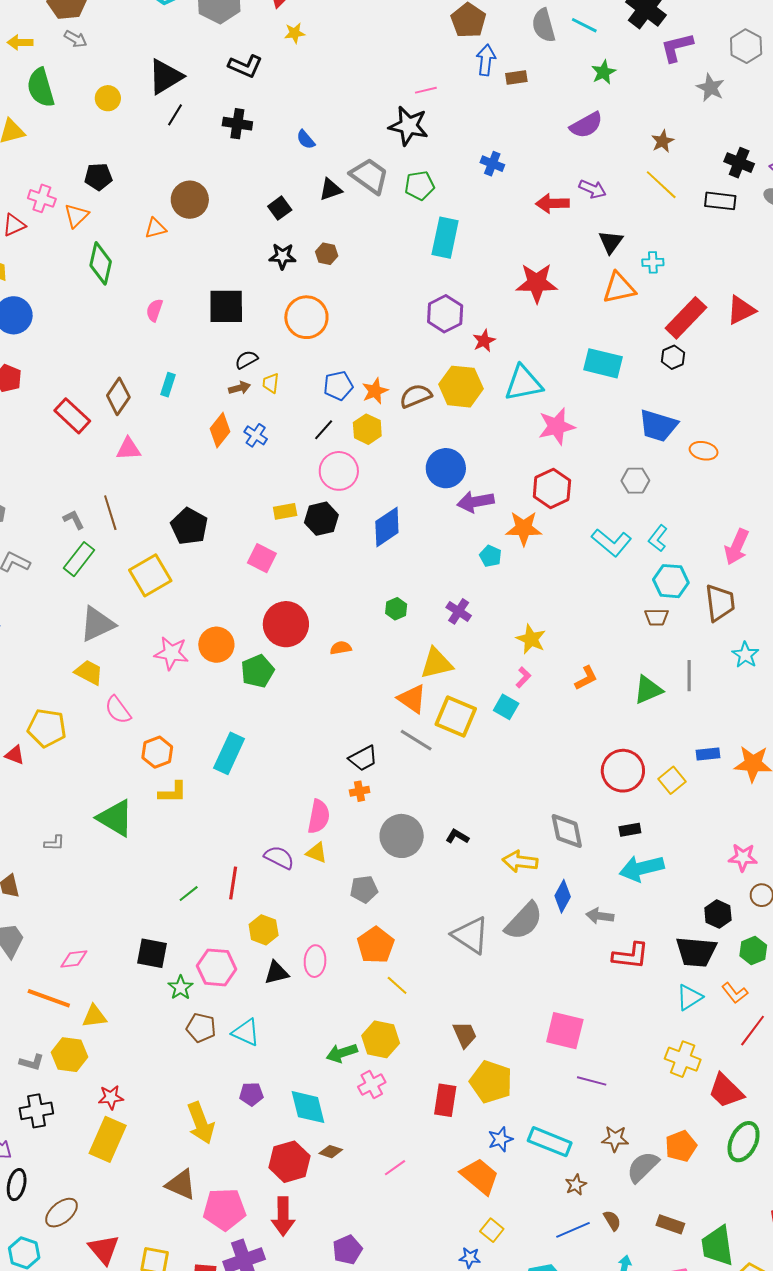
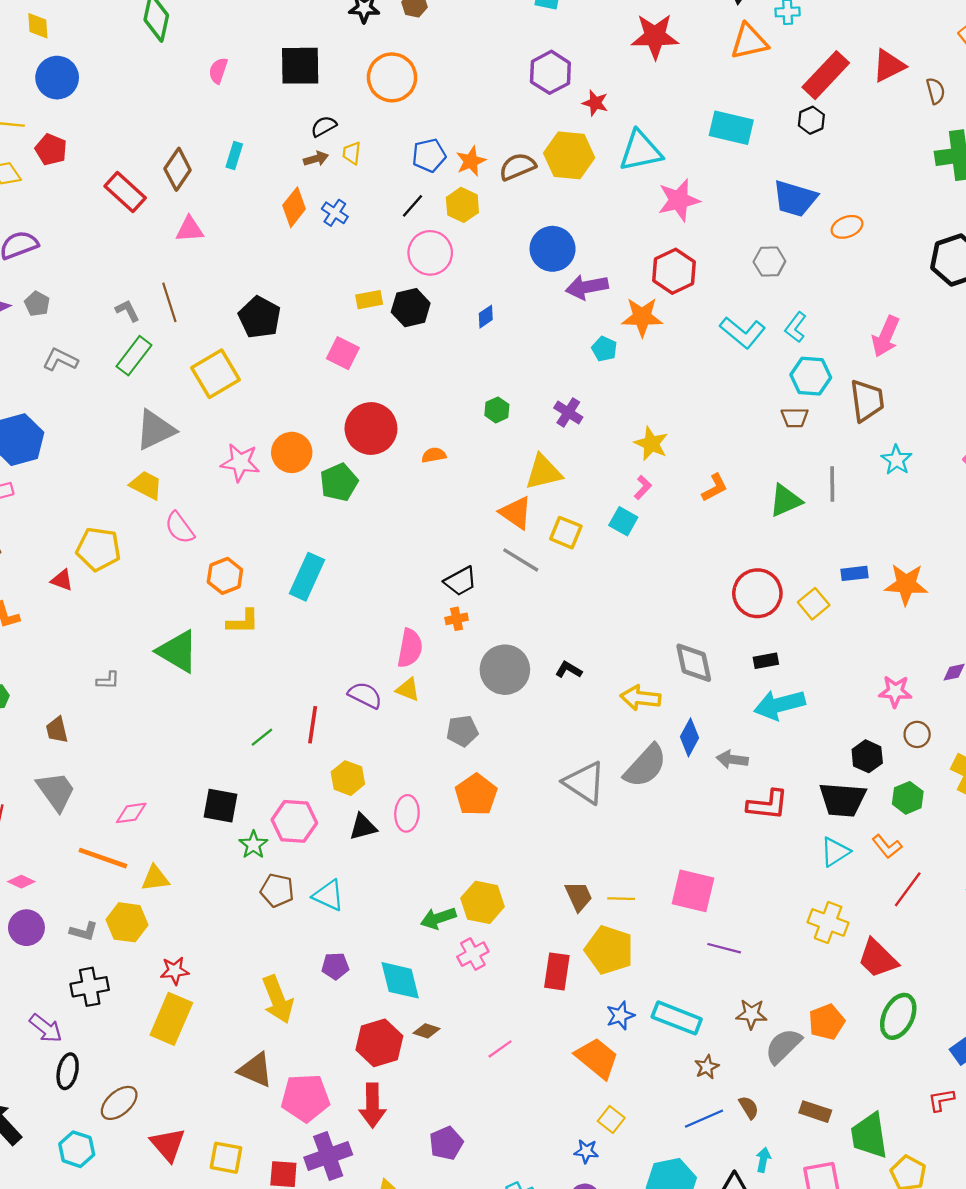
red star: (484, 341) -> (595, 103), turned -30
orange ellipse: (704, 451) -> (847, 227), turned -32
blue diamond: (387, 527) -> (486, 317), size x0.5
yellow square: (456, 716) -> (566, 533), size x0.7
yellow line: (397, 985) -> (621, 899), moved, turned -40

